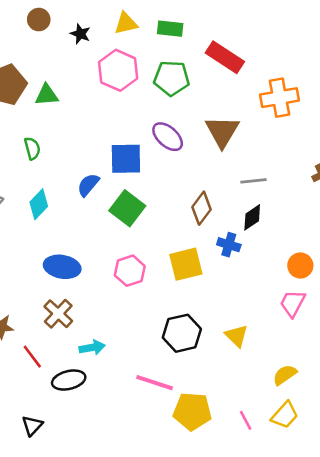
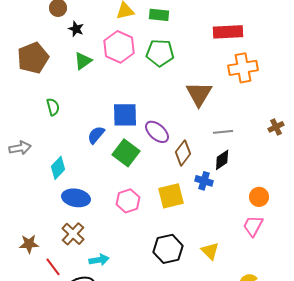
black star: (80, 34) -> (76, 29), moved
red rectangle: (225, 57) -> (228, 32), moved, turned -36
green triangle: (47, 95) -> (83, 61), moved, turned -30
purple ellipse: (168, 137) -> (157, 132), moved
cyan diamond: (39, 204) -> (58, 168), moved

